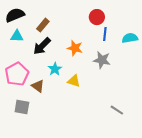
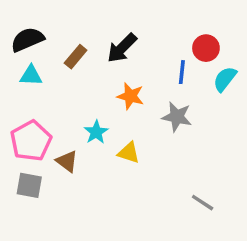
red circle: (97, 17) -> (206, 48), moved
cyan semicircle: (130, 38) -> (225, 79), turned -42
black arrow: (42, 46) -> (122, 48), moved
gray square: (22, 107) -> (29, 185), moved

